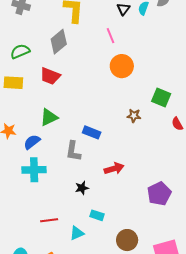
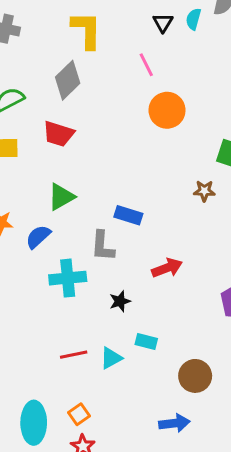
brown star: (134, 116) -> (204, 191), moved
cyan cross: (34, 170) -> (68, 278), moved
cyan triangle: (77, 233) -> (111, 358), moved

